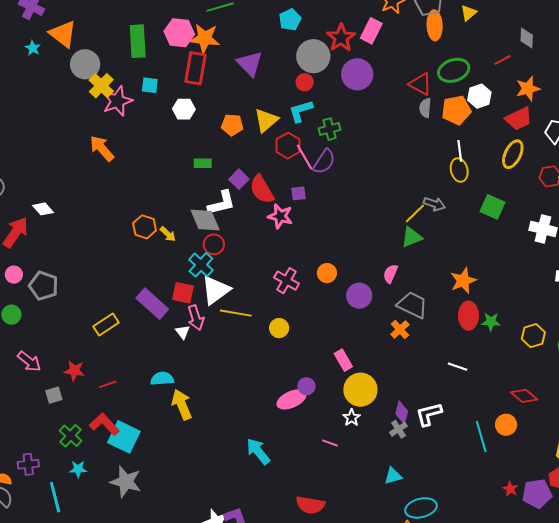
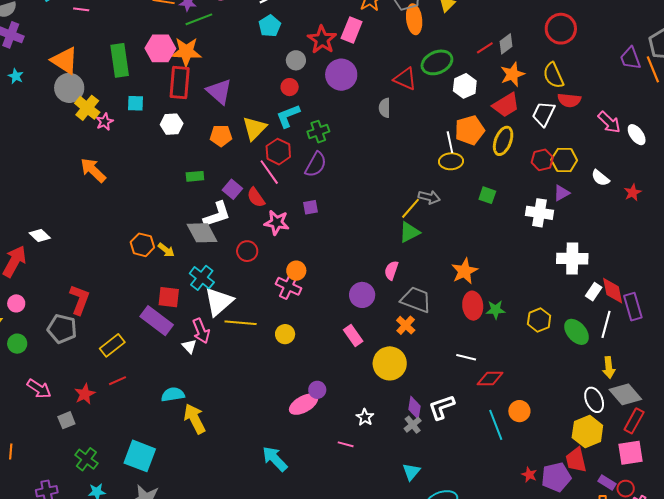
orange triangle: (63, 34) -> (65, 61), moved
gray diamond: (527, 38) -> (506, 44), moved, turned 55
gray circle: (313, 56) -> (296, 60), size x0.6
purple triangle: (250, 64) -> (219, 91), moved
pink star: (117, 101) -> (105, 122), size x0.6
gray semicircle: (425, 108) -> (385, 108), moved
orange pentagon: (456, 110) -> (470, 130), moved
pink line: (305, 157) -> (269, 172), moved
yellow ellipse: (459, 170) -> (451, 161), turned -75
red semicircle: (262, 189) -> (256, 197), size x0.7
purple square: (299, 193) -> (310, 207), moved
green square: (492, 207) -> (487, 195), size x0.7
red circle: (214, 244) -> (247, 251), moved
orange circle: (327, 273) -> (296, 271), moved
gray pentagon: (44, 286) -> (62, 329), moved
red square: (183, 293) -> (169, 297), moved
pink rectangle: (343, 360) -> (353, 336), moved
red star: (74, 371) -> (85, 394), turned -30
red line: (108, 384) -> (117, 381), moved
yellow circle: (360, 390) -> (390, 363), moved
red diamond: (524, 396) -> (490, 379), moved, turned -36
red L-shape: (104, 424) -> (80, 300), moved, turned 68
cyan triangle: (393, 476) -> (411, 472), turned -30

